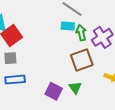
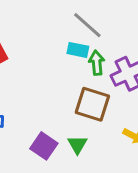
brown square: (82, 60) -> (92, 104), turned 30

